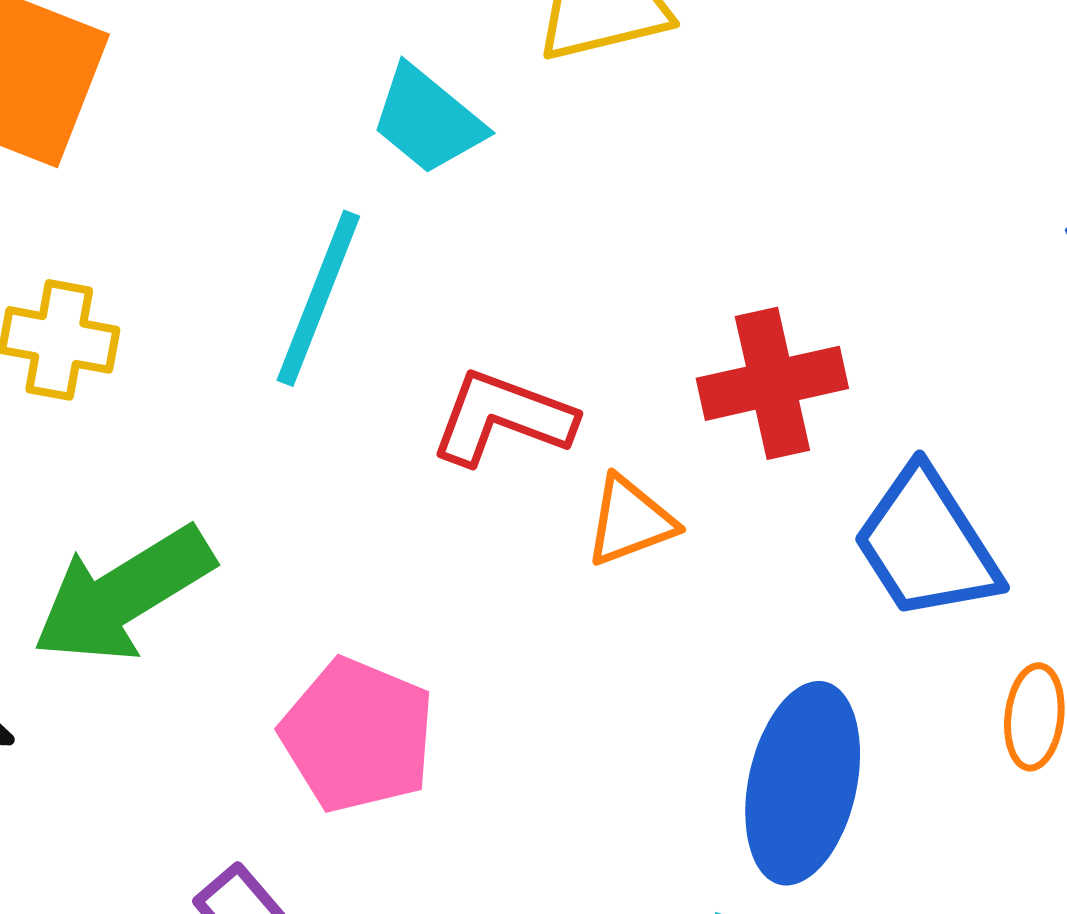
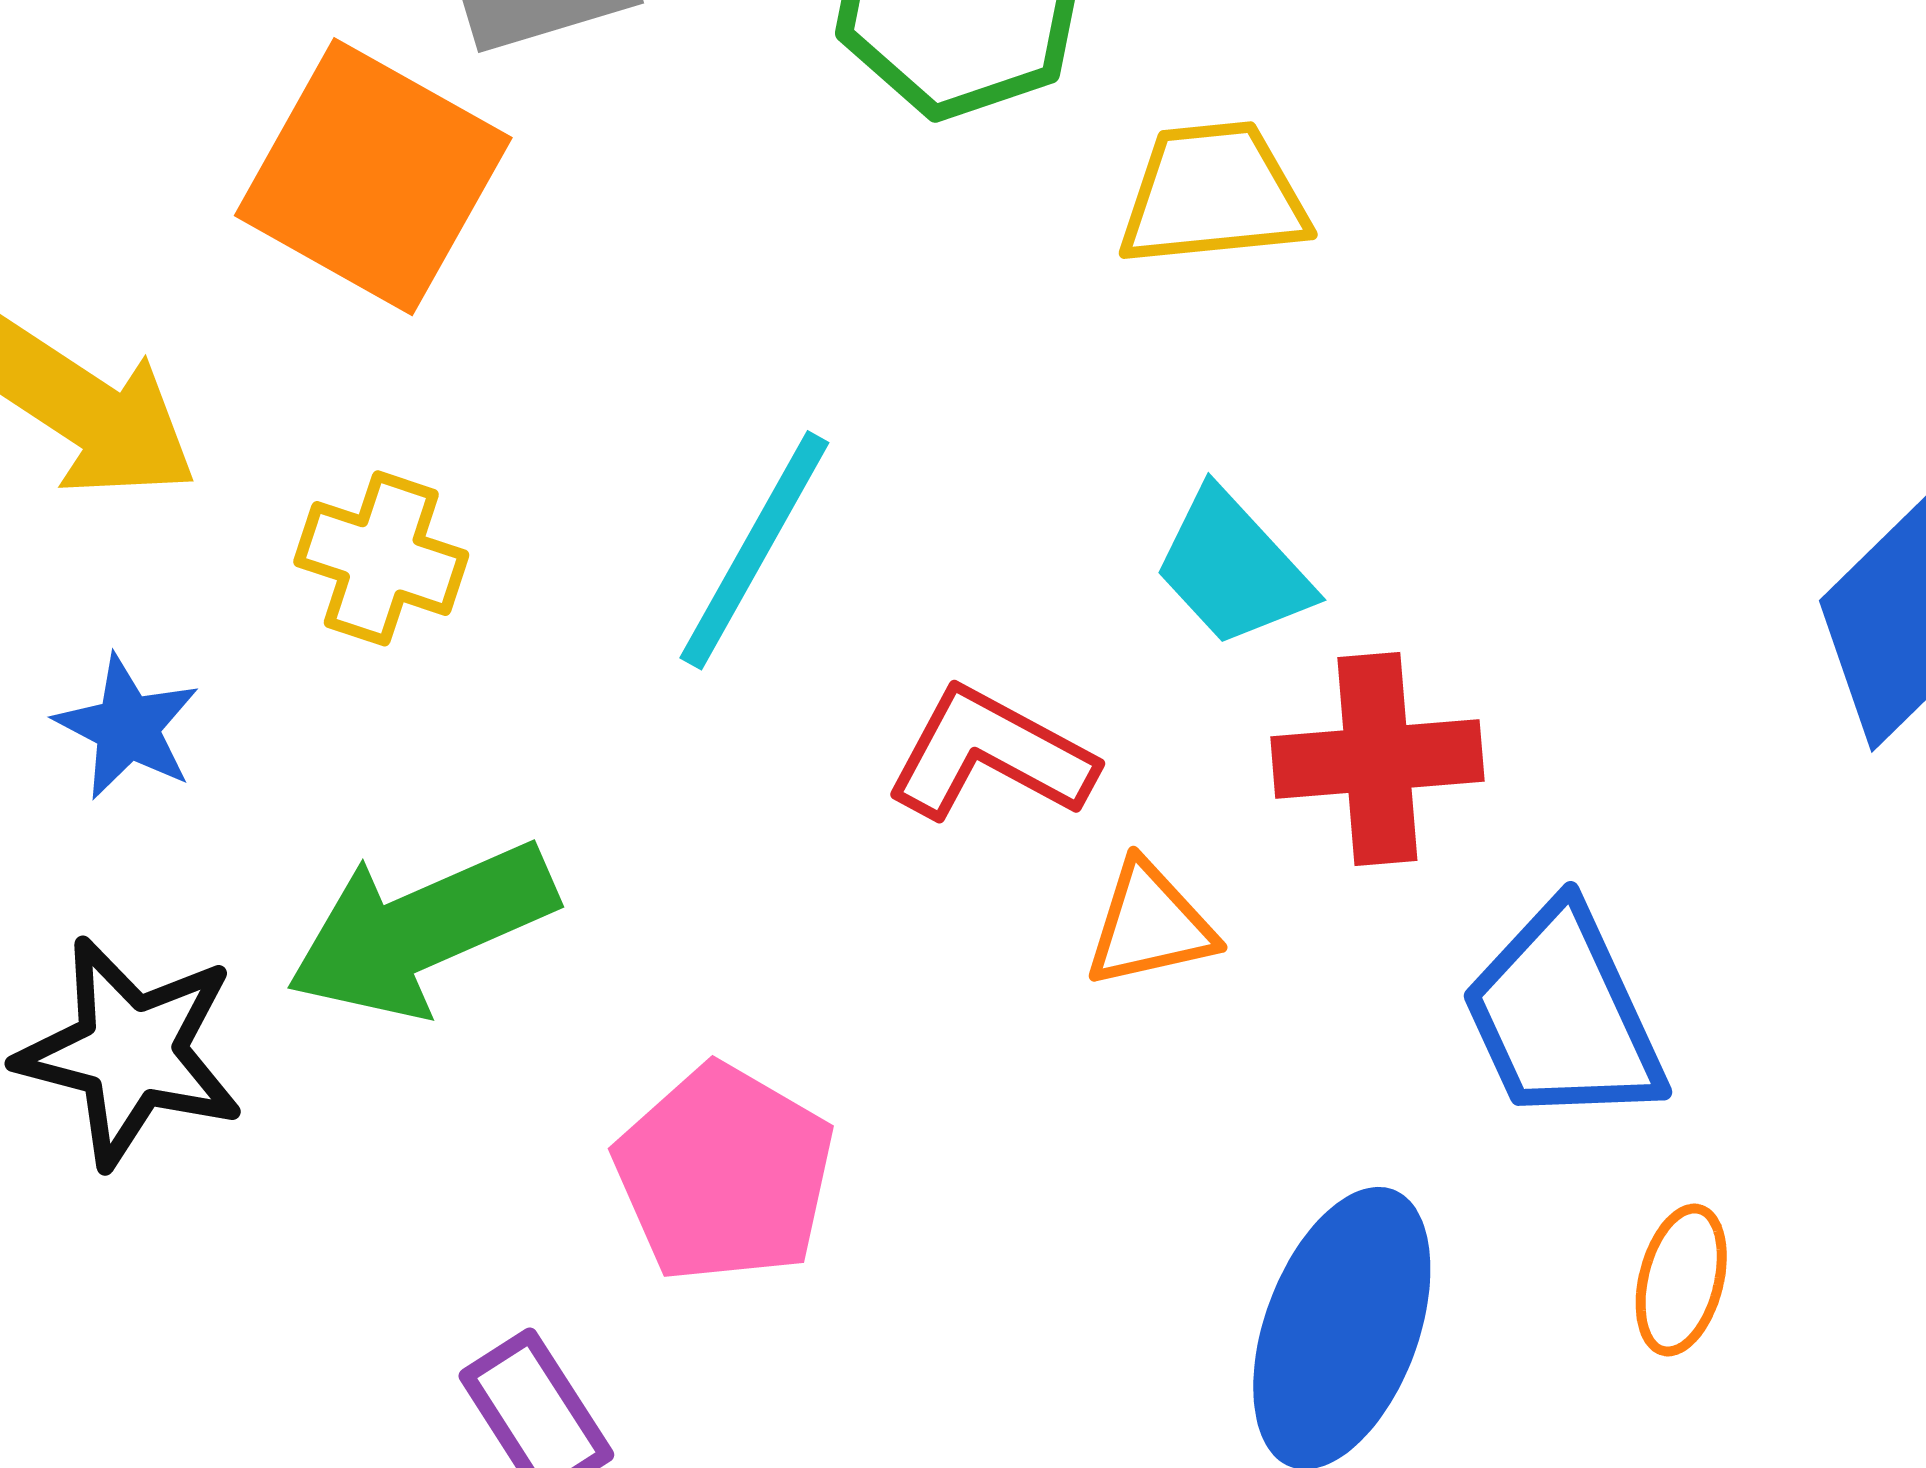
cyan trapezoid: (428, 120) -> (1233, 568), moved

